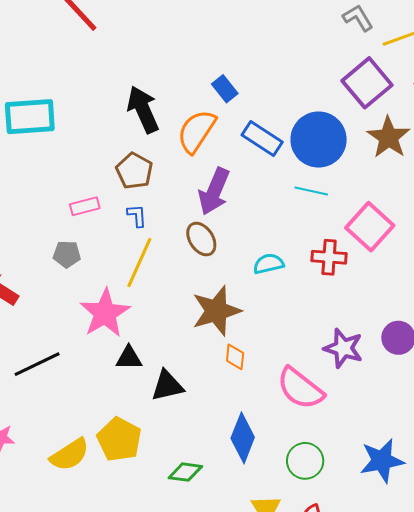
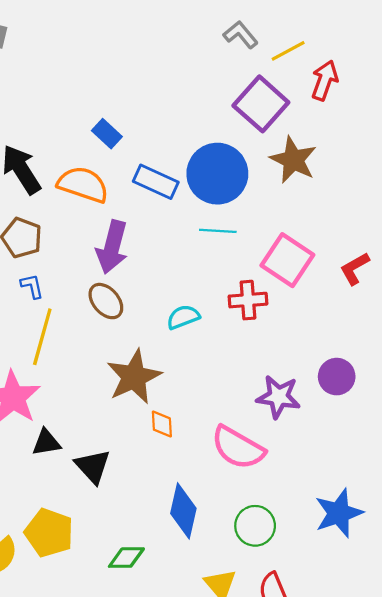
orange semicircle: (196, 131) -> (83, 184), turned 84
black triangle: (167, 386) -> (93, 466), turned -51

